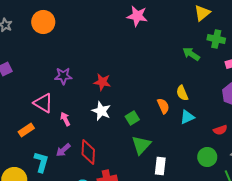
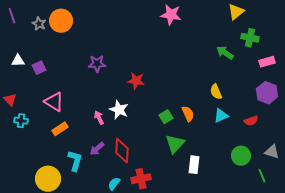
orange circle: (43, 22) -> (61, 21), moved
purple star: (63, 76) -> (97, 64), moved
pink triangle: (43, 103) -> (54, 102), moved
orange semicircle: (163, 106) -> (188, 114), moved
white star: (101, 111) -> (119, 110), moved
red semicircle: (220, 130) -> (251, 121), moved

